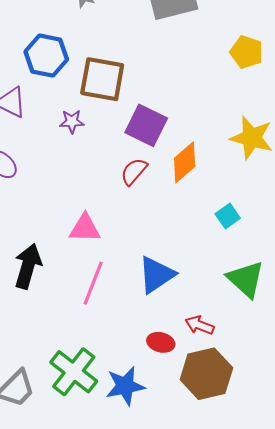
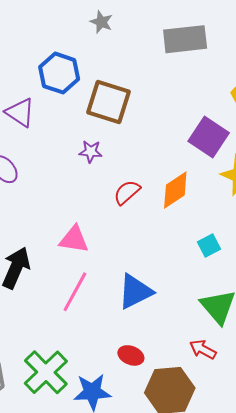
purple star: (72, 122) -> (91, 152), moved
purple square: (146, 125) -> (209, 137), moved
red arrow: (199, 325) -> (203, 349), moved

